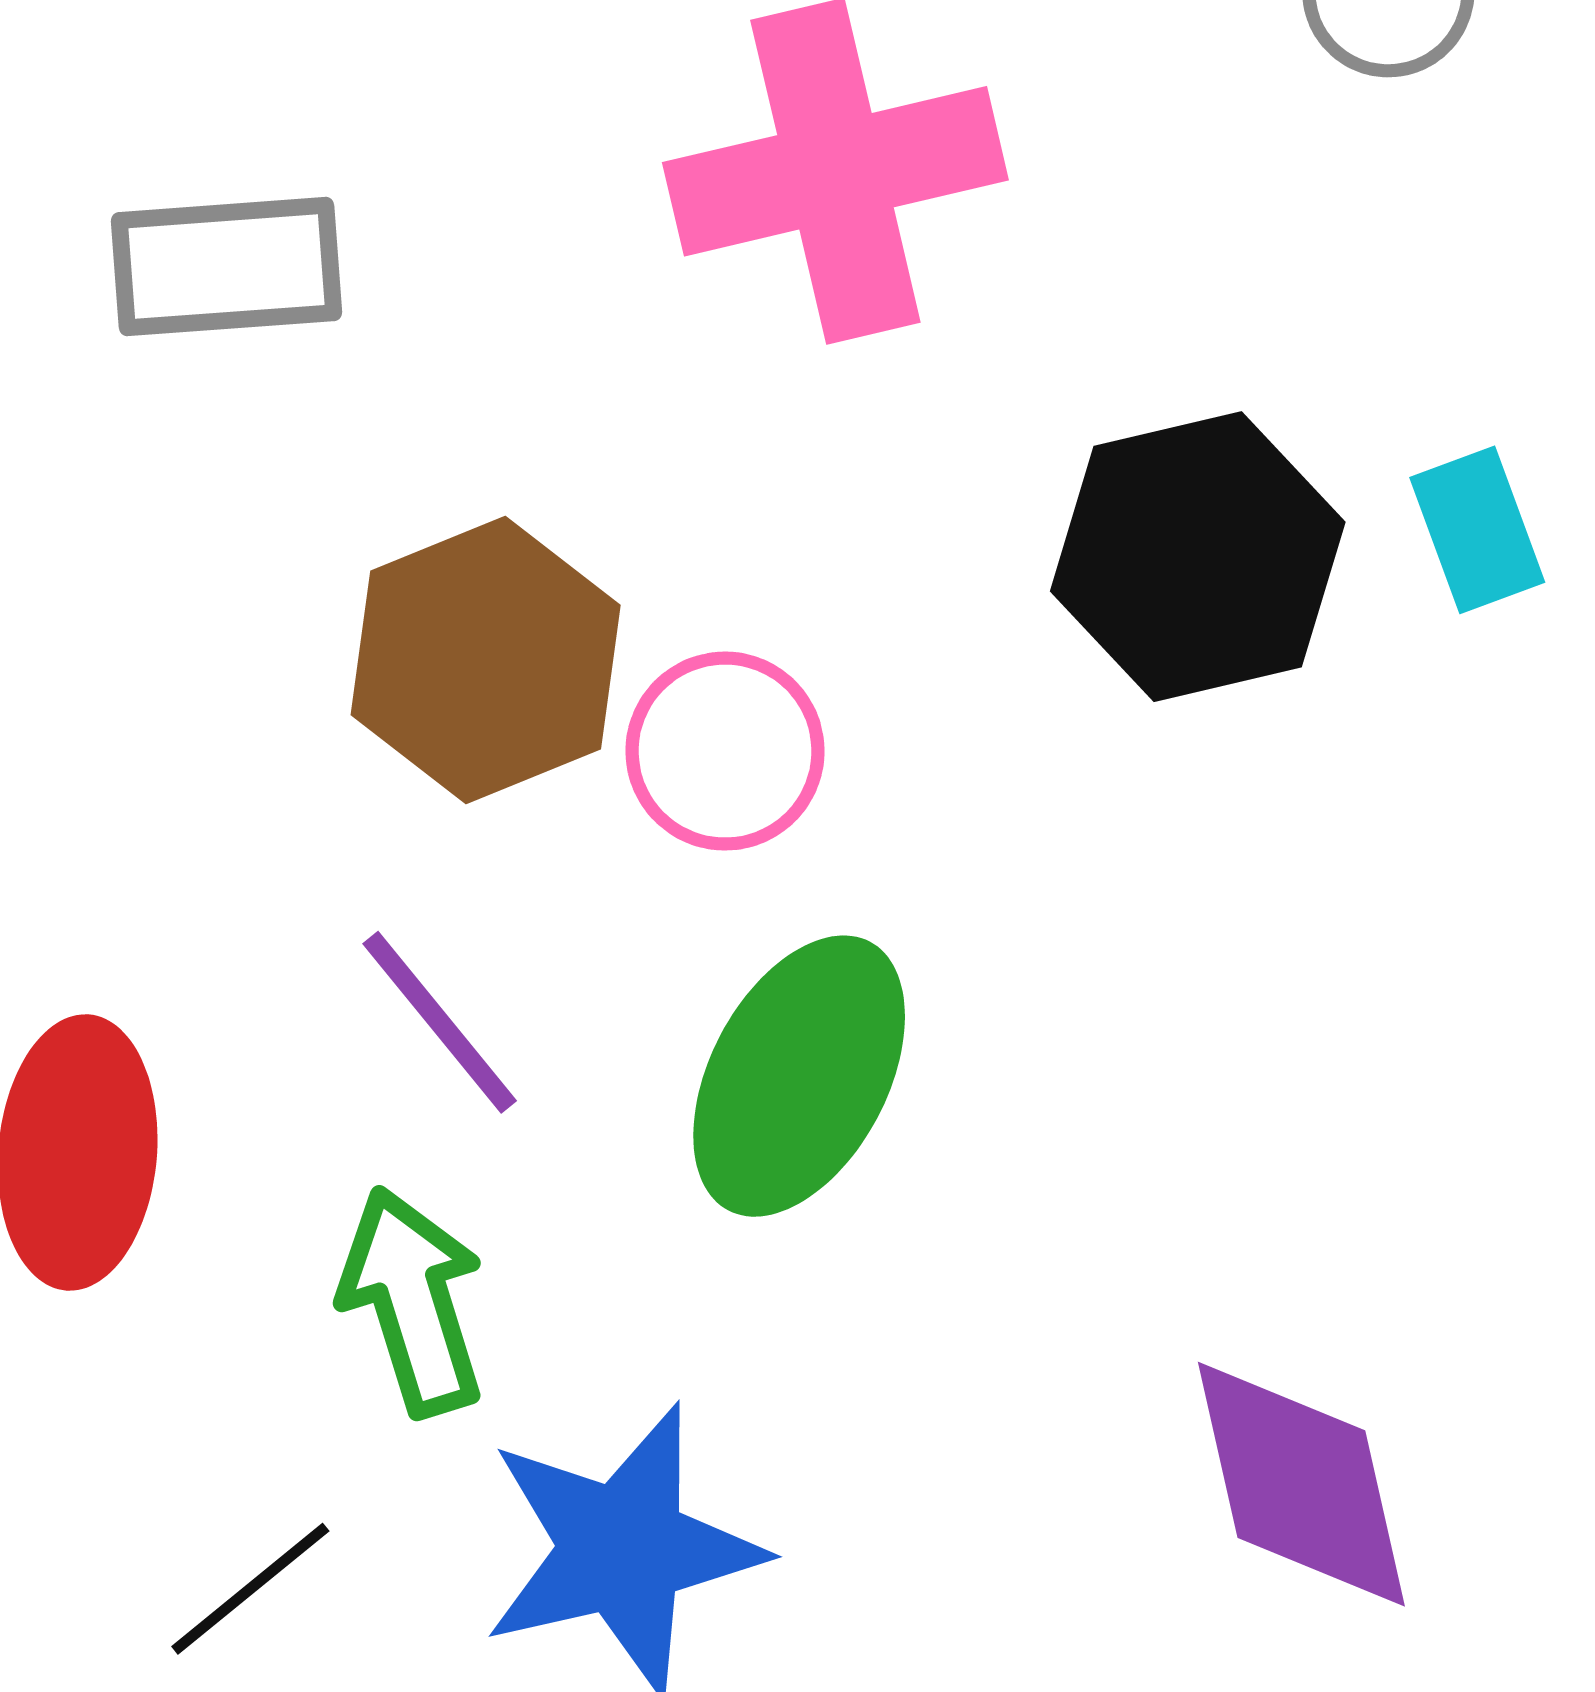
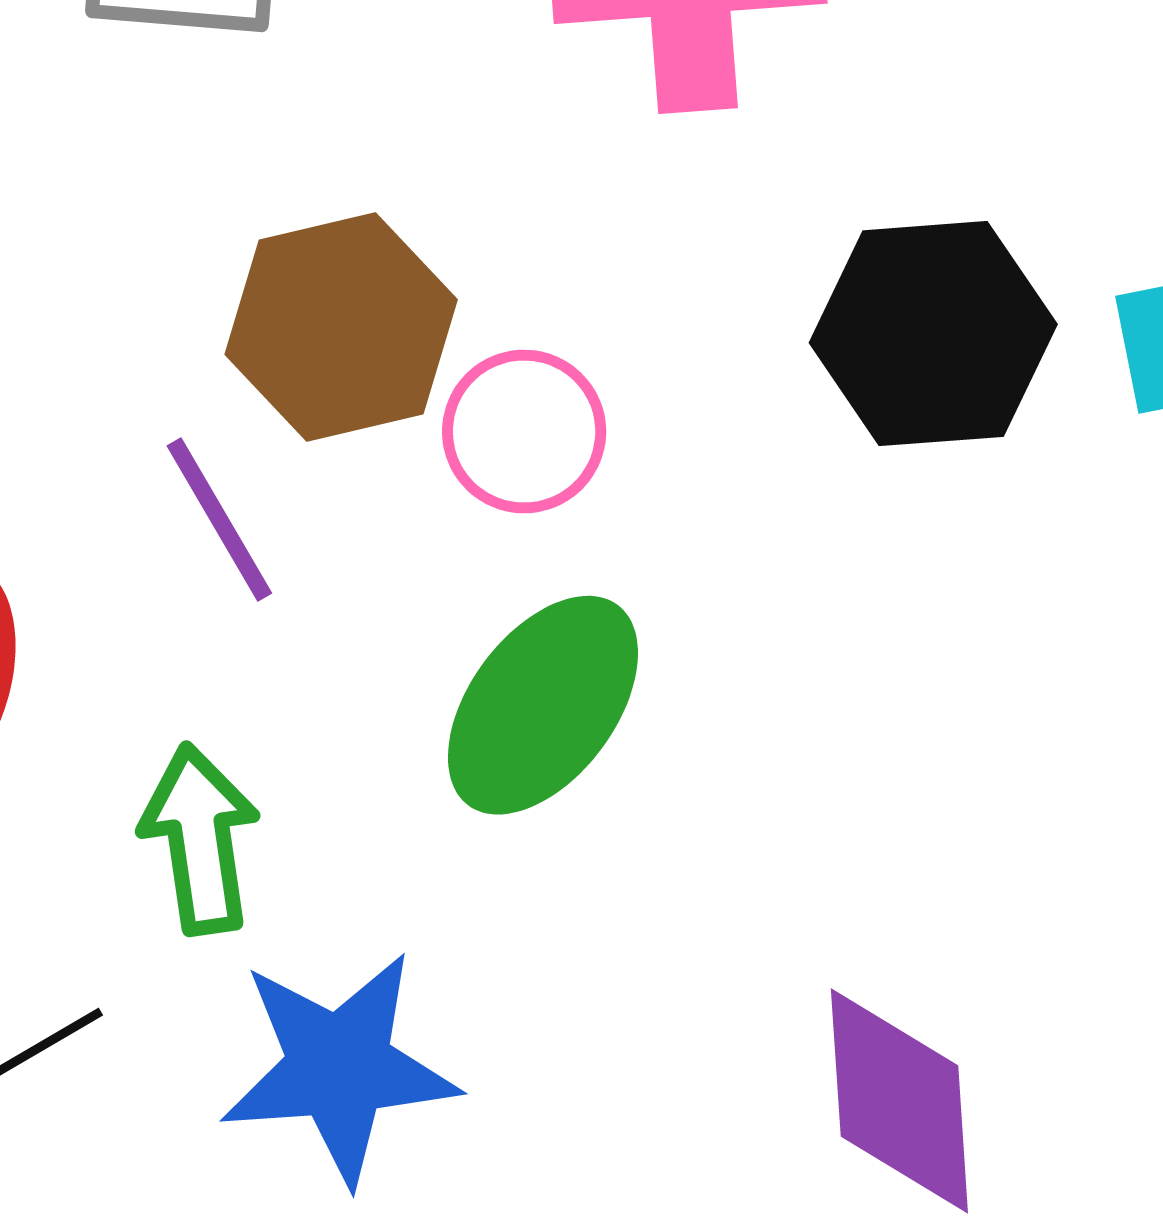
purple line: (440, 1022) -> (219, 520), moved

